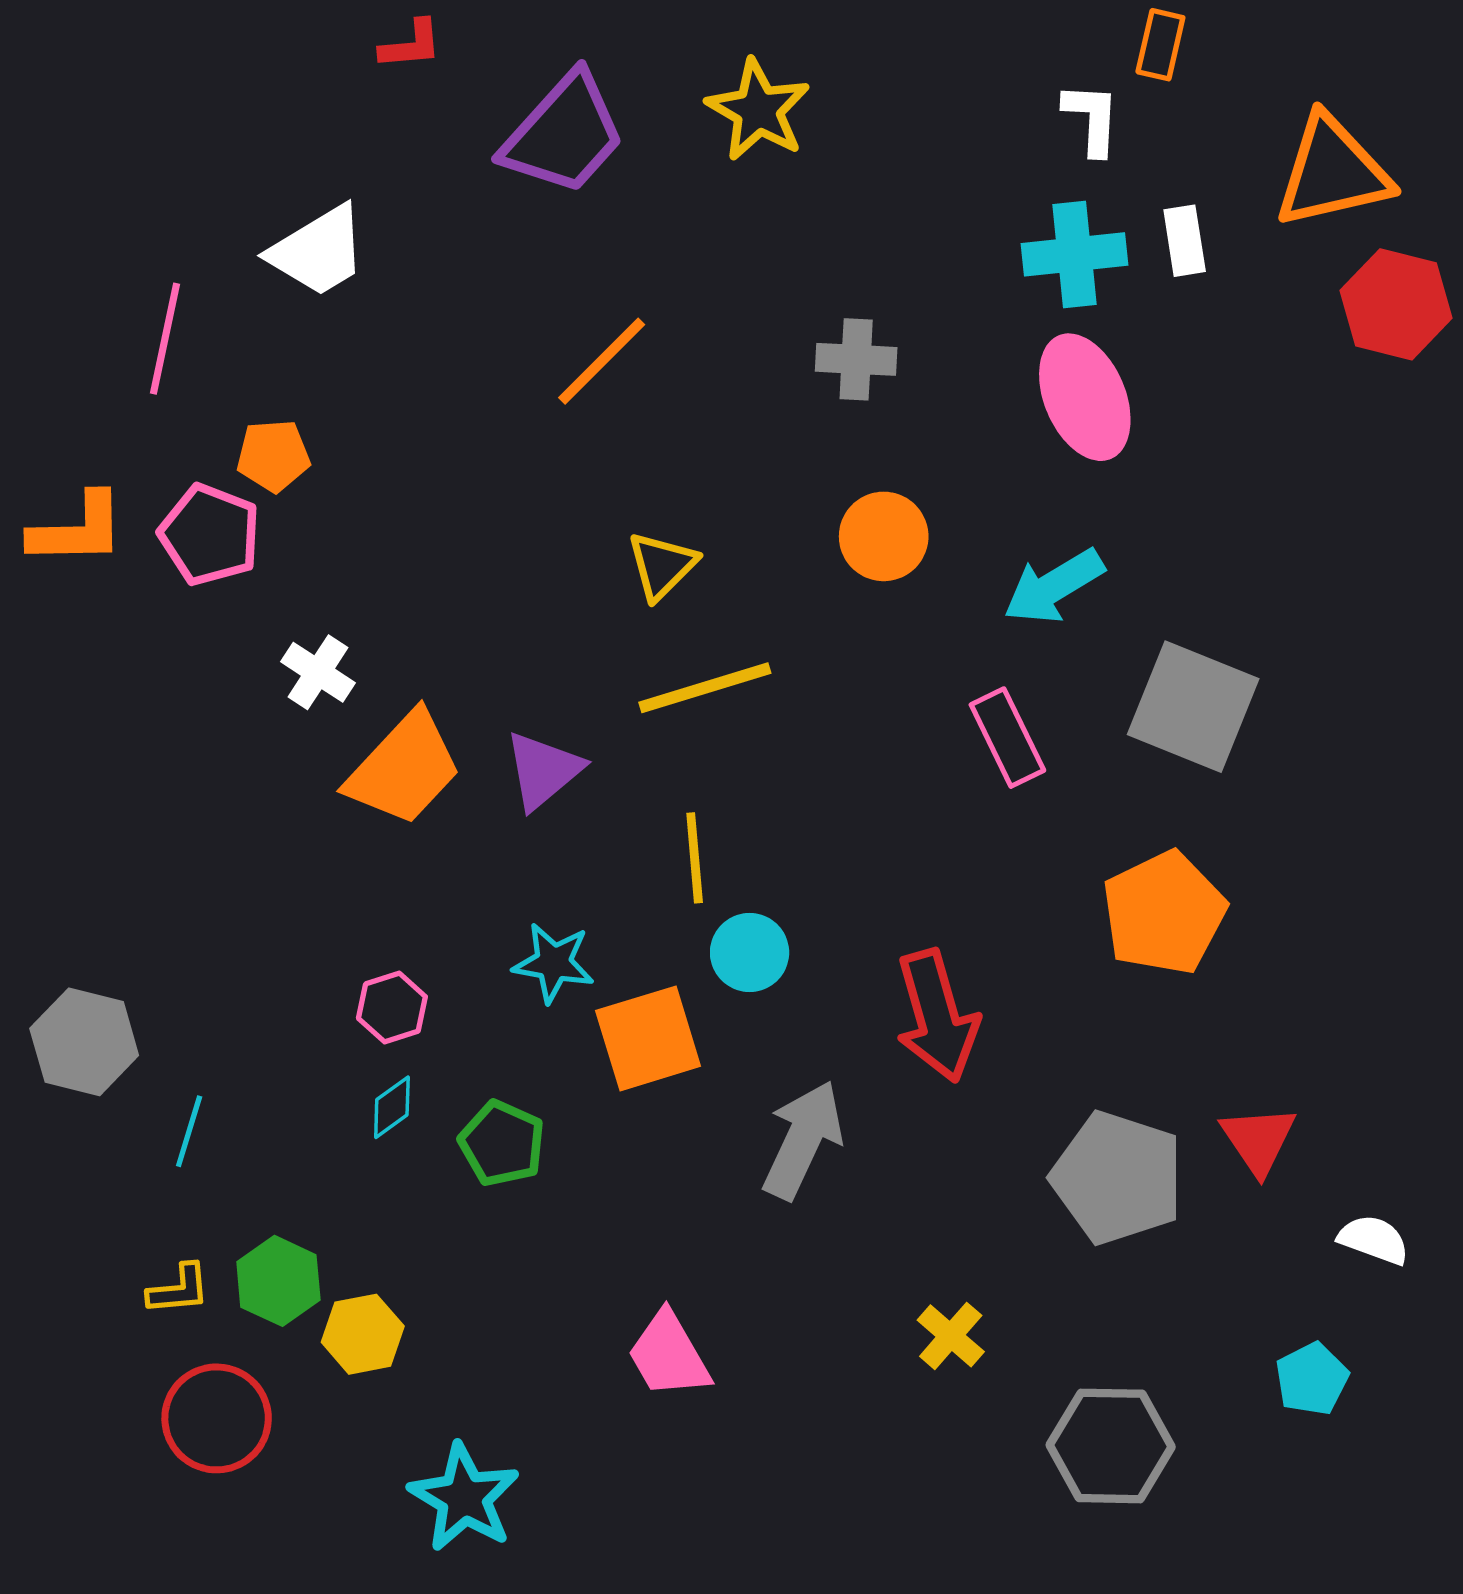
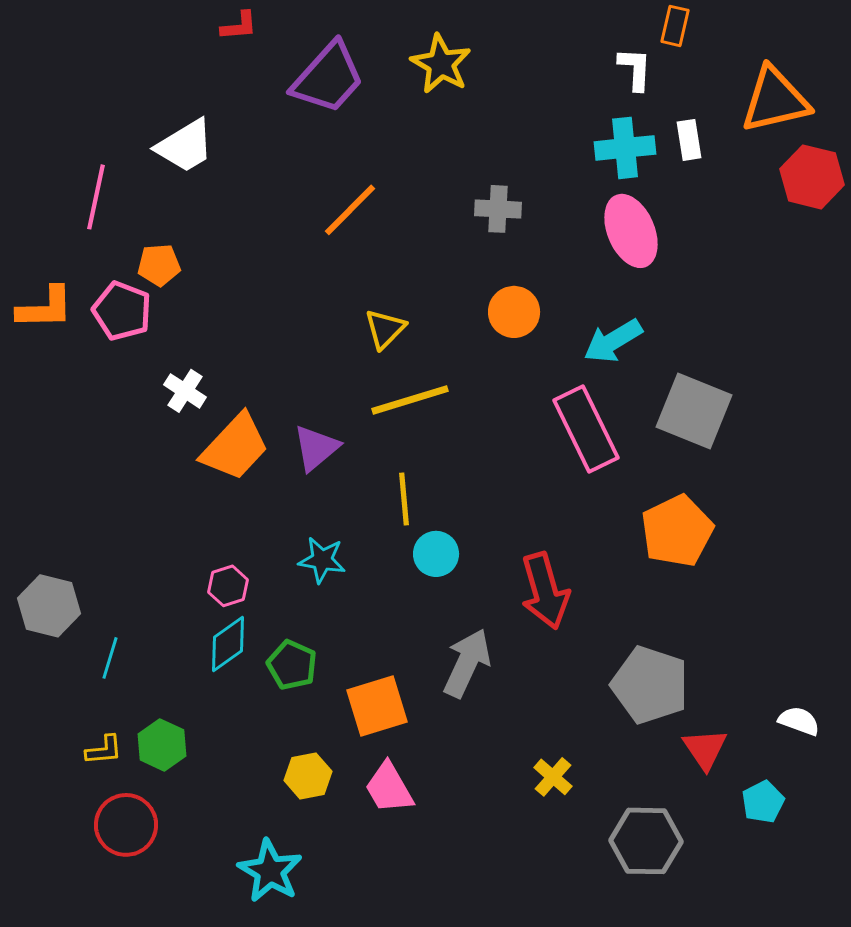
pink rectangle: (1007, 738) -> (586, 429), size x1.5
orange square: (648, 1038) -> (377, 706), moved
cyan diamond: (392, 1107) -> (228, 644), size x1.5
red triangle: (1258, 1140) -> (705, 749), moved
yellow hexagon: (363, 1334) -> (308, 776), moved

